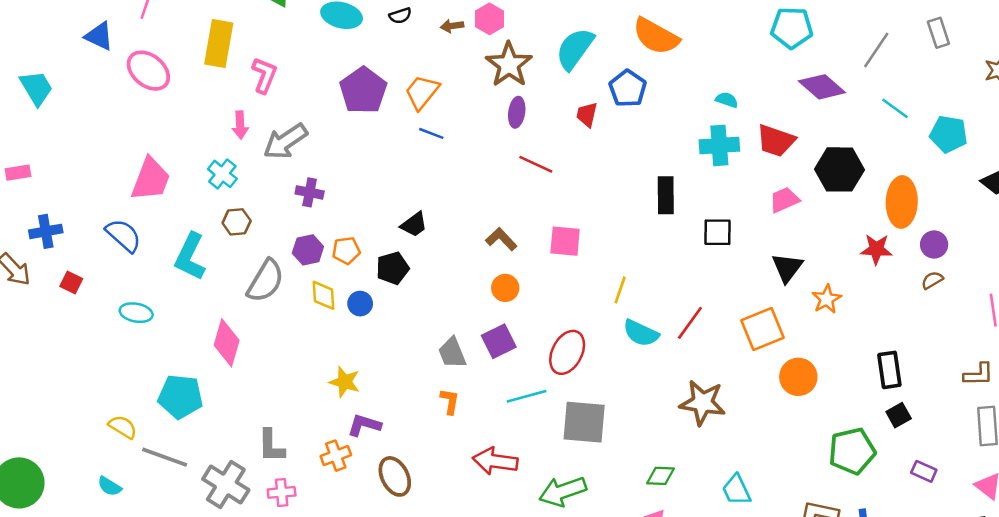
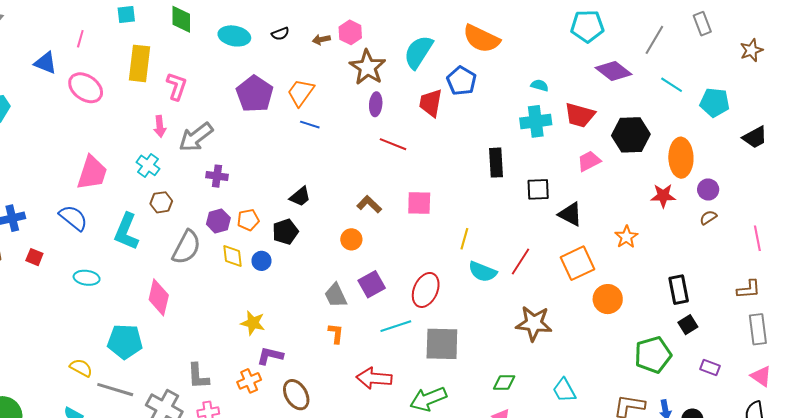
red trapezoid: (587, 115) -> (431, 103), size x1.4
black triangle: (787, 268) -> (570, 214), moved, turned -36
orange circle: (505, 288) -> (351, 239), moved

